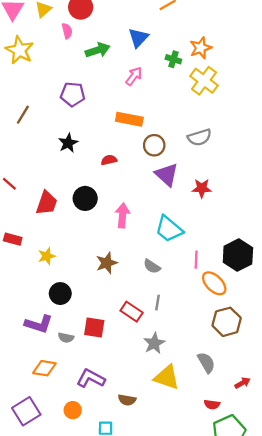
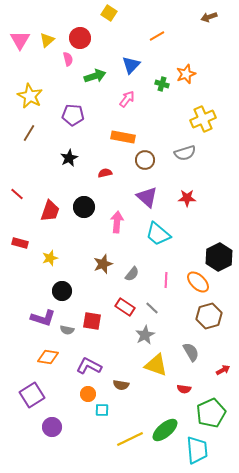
yellow star: (19, 50) -> (30, 96), moved
yellow cross: (204, 81) -> (203, 119), moved, turned 30
purple triangle: (167, 175) -> (147, 197), moved
pink line: (196, 260) -> (166, 280), moved
gray semicircle: (152, 266) -> (132, 274), moved, turned -84
gray line: (158, 303) -> (152, 308), moved, turned -56
red semicircle: (212, 404) -> (184, 389), moved
orange circle: (73, 410) -> (88, 394), moved

